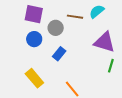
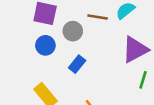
purple triangle: (105, 42) -> (135, 50), turned -45

